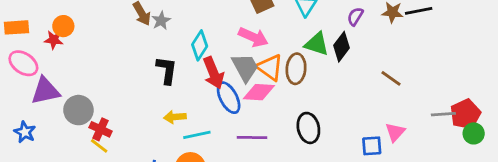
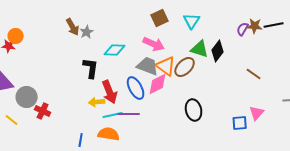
purple semicircle: (355, 16) -> (243, 29), moved
cyan diamond: (200, 45) -> (115, 50), turned 60
gray trapezoid: (245, 67) -> (148, 66), turned -40
brown ellipse: (296, 69) -> (185, 67), turned 40
red arrow: (213, 73) -> (110, 92), moved
pink diamond: (259, 92) -> (158, 84), turned -30
purple line: (252, 138) -> (129, 114), moved
yellow line: (99, 146) -> (12, 120), moved

